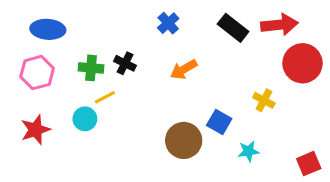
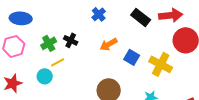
green cross: (91, 68) -> (49, 43), turned -35
yellow cross: (264, 100) -> (161, 64), size x1.6
blue square: (219, 122) -> (132, 57), moved

